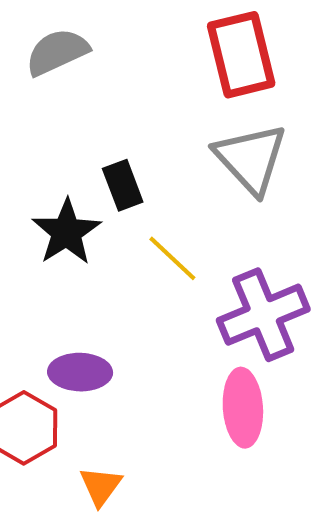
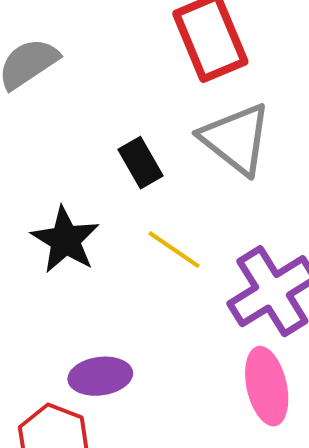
black rectangle: (123, 185) -> (140, 163), moved

